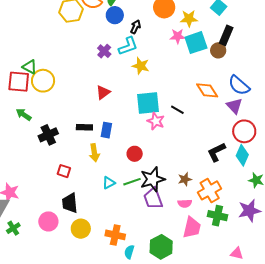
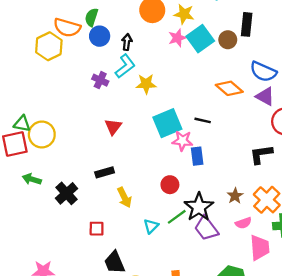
yellow star: (189, 19) -> (184, 14), turned 30
black rectangle: (226, 35) -> (247, 24), moved
blue rectangle: (106, 130) -> (197, 156), moved
black L-shape: (216, 152) -> (261, 154), turned 35

